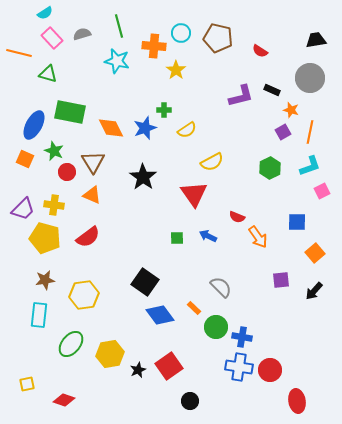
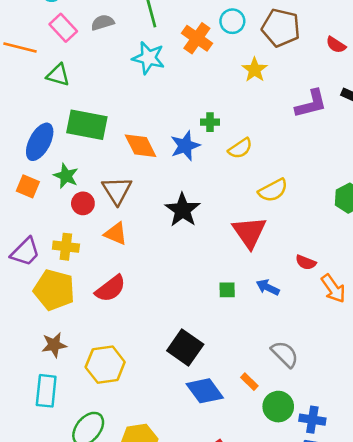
orange cross: (154, 46) -> (197, 38), turned 30
yellow star: (176, 70) -> (255, 70), moved

